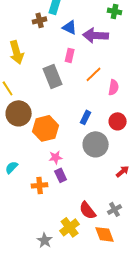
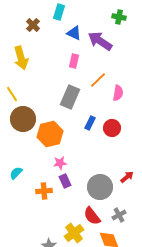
brown cross: (40, 20) -> (33, 25), moved, turned -32
purple arrow: (96, 35) -> (100, 41), turned 30
gray rectangle: (53, 76) -> (70, 97), moved, turned 45
red circle: (118, 121) -> (112, 128), moved
gray circle: (96, 144) -> (100, 187), moved

